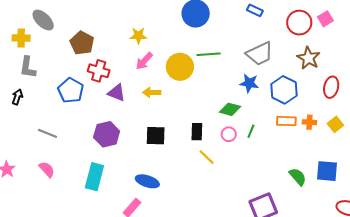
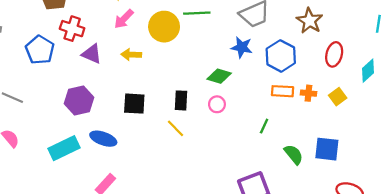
green line: (251, 131) -> (264, 126), moved
yellow line: (207, 157) -> (175, 128), moved
cyan rectangle: (94, 177) -> (64, 148), turned 48
blue ellipse: (147, 181) -> (103, 139), moved

